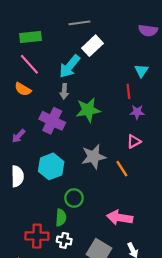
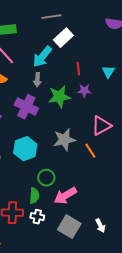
cyan triangle: (141, 71) -> (108, 72), moved
red line: (128, 91) -> (78, 69), moved
purple star: (137, 112) -> (84, 91), moved
pink triangle: (134, 141) -> (101, 126), size x1.5
pink arrow: (120, 218) -> (65, 196), moved, turned -40

